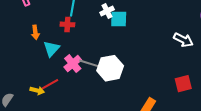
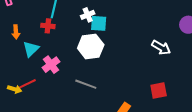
gray line: (90, 64) -> (86, 84), moved
white hexagon: (110, 68) -> (91, 47), moved

